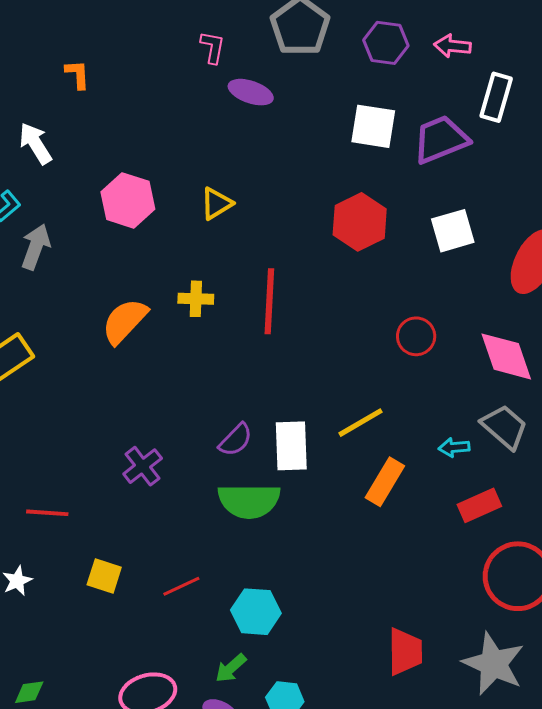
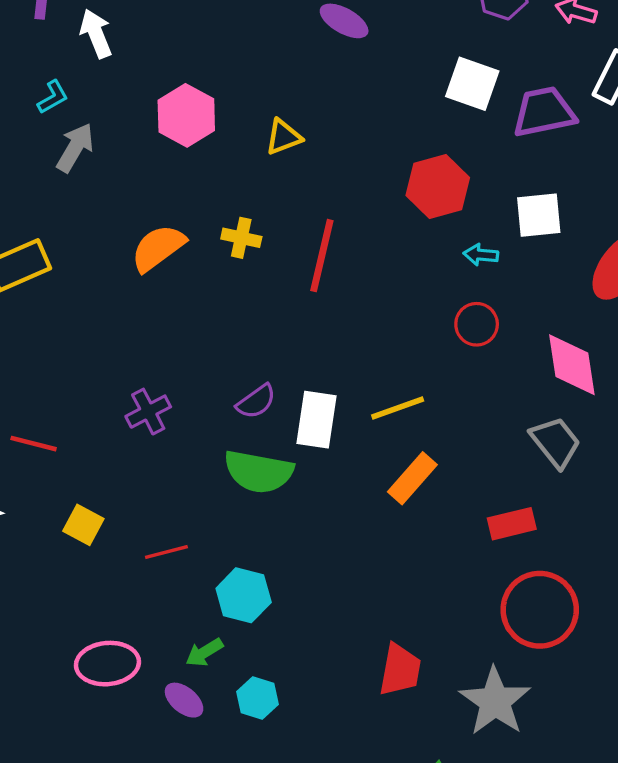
cyan arrow: (454, 447) -> (481, 255), moved

